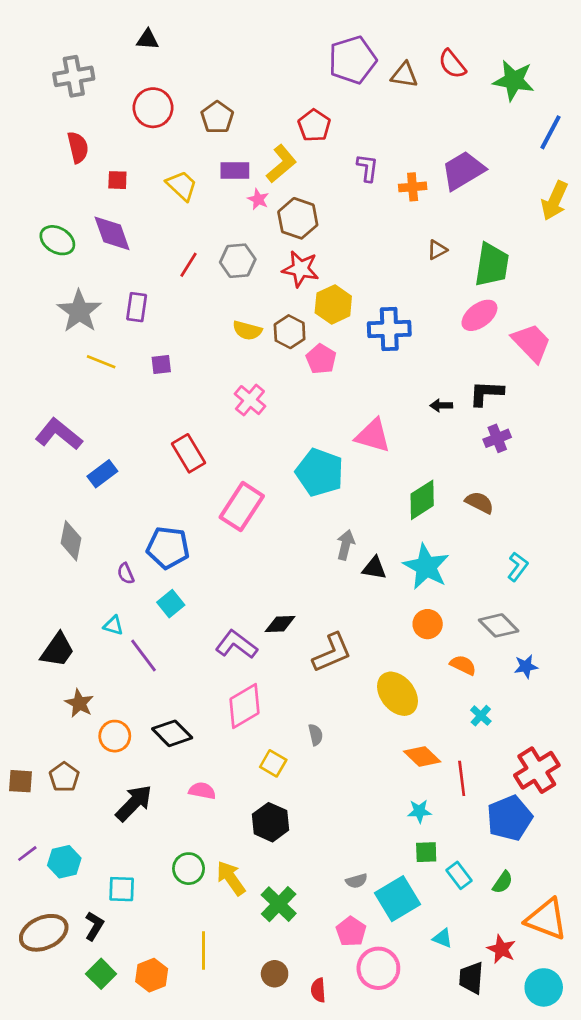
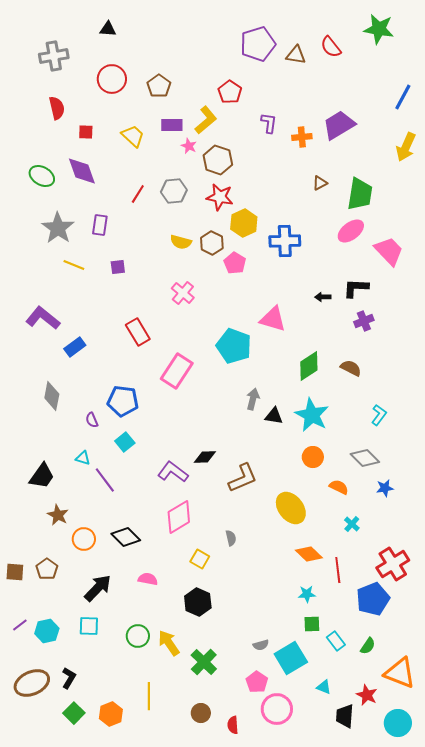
green star: (514, 80) -> (379, 29), moved
cyan square: (122, 889) -> (89, 626), moved

